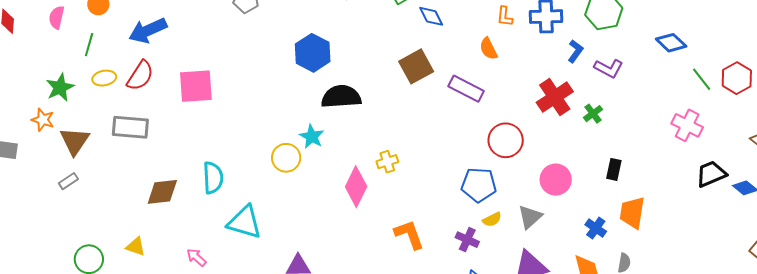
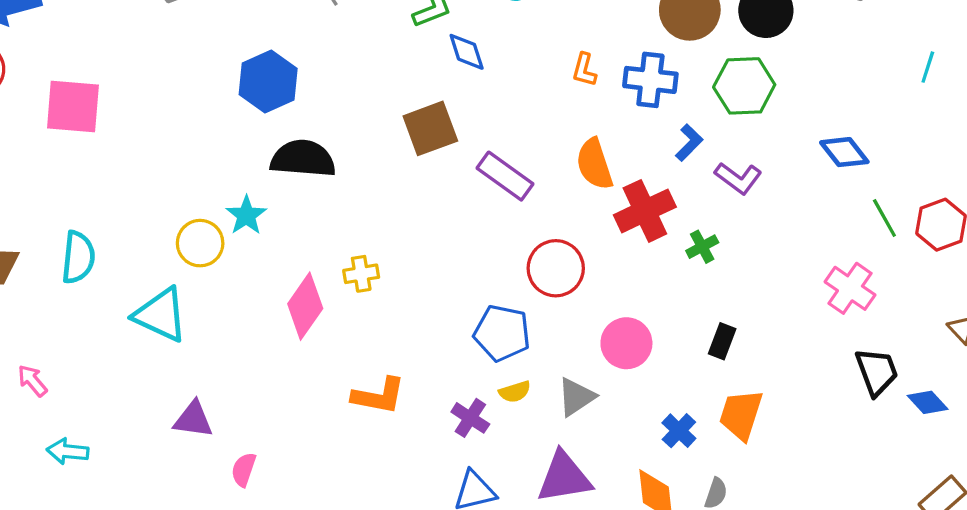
orange semicircle: (488, 49) -> (594, 164), moved, size x1.4
black trapezoid: (711, 174) -> (877, 372), turned 84
cyan triangle: (245, 222) -> (161, 315), moved
orange L-shape: (409, 235) -> (379, 396), turned 112

